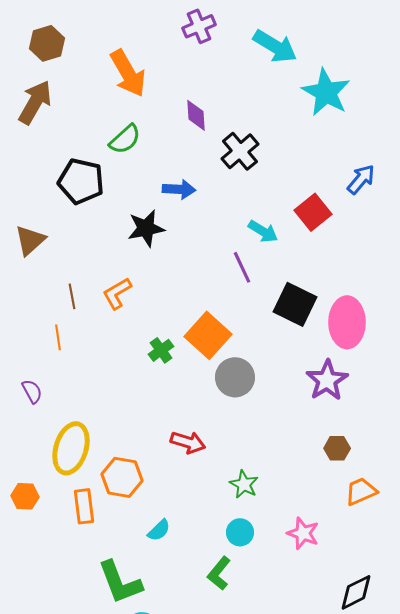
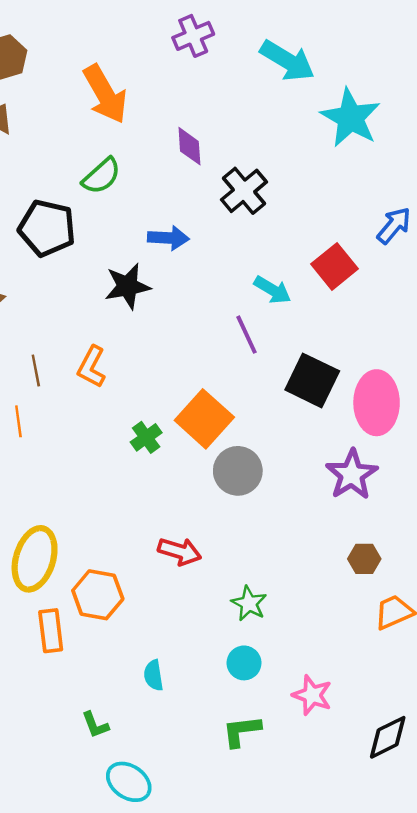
orange L-shape: (117, 293) -> (92, 367), turned -32
cyan semicircle: (159, 530) -> (154, 675), moved, turned 125
pink star: (303, 533) -> (312, 695), moved
green L-shape: (219, 573) -> (242, 731), moved, turned 44
green L-shape: (120, 582) -> (95, 725), size x0.5

